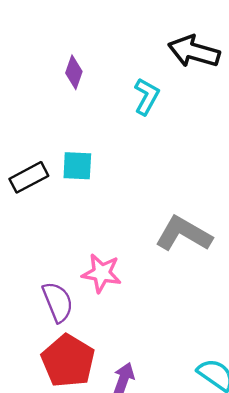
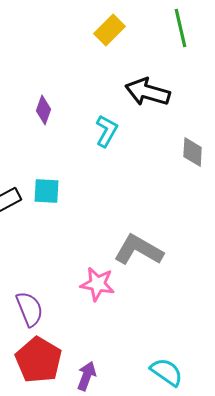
pink star: (102, 273) -> (98, 284), moved

